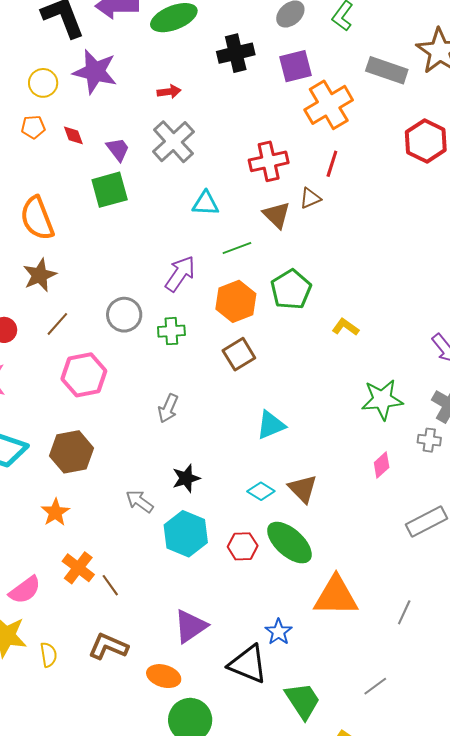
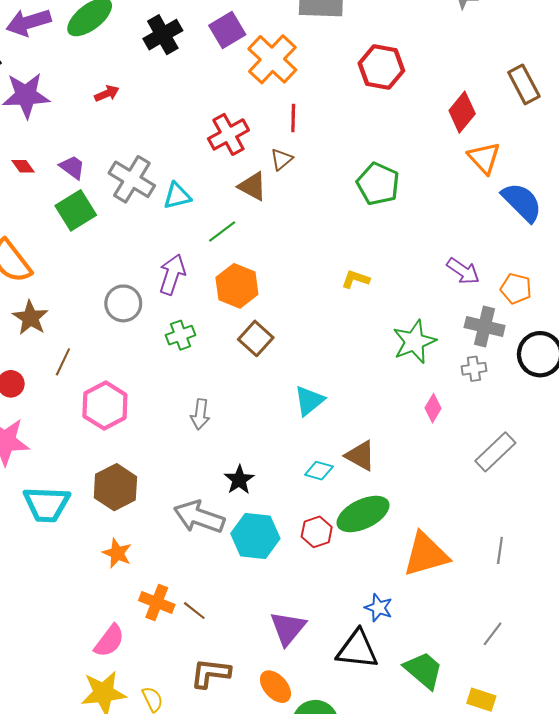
gray cross: (173, 142) -> (132, 179), moved
green pentagon: (291, 290) -> (378, 184), moved
gray circle: (124, 315) -> (123, 303), moved
gray arrow: (140, 501) -> (199, 517), size x1.6
green ellipse: (289, 543) -> (363, 514), turned -51
orange ellipse: (164, 676) -> (275, 687), turned 48

